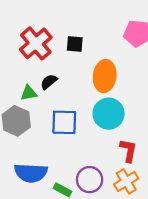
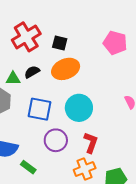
orange ellipse: (105, 76) -> (66, 69), moved, turned 52
purple circle: (90, 180) -> (56, 140), moved

